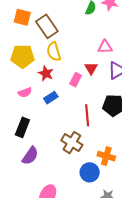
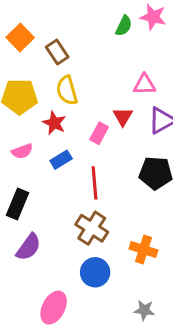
orange square: (22, 17) -> (20, 38), turned 30
brown rectangle: (47, 26) -> (57, 52), size x0.7
red line: (87, 115) -> (95, 183), moved
blue circle: (90, 172) -> (95, 272), moved

